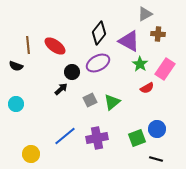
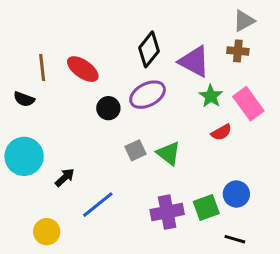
gray triangle: (145, 14) -> (244, 21), moved
pink rectangle: (165, 69) -> (248, 104), turned -70
black arrow: (61, 89) -> (65, 177), moved
green triangle: (112, 102) -> (169, 153), turned -42
cyan circle: (16, 104) -> (24, 156), size x1.6
purple cross: (97, 138) -> (167, 212), moved

